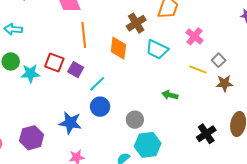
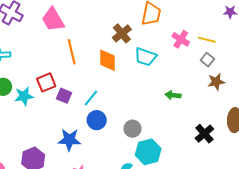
red square: (54, 63) -> (46, 82), turned -36
yellow line: (198, 69) -> (207, 40), moved
purple square: (76, 70) -> (64, 96), moved
green arrow: (170, 95) -> (173, 95), moved

